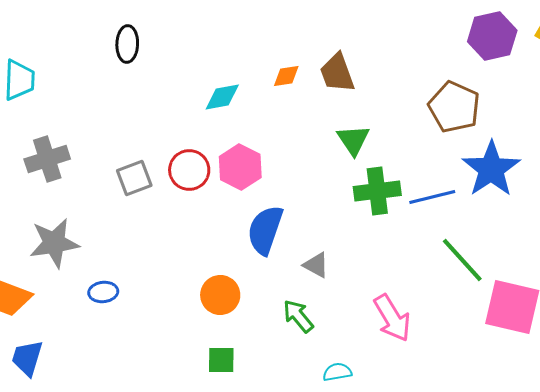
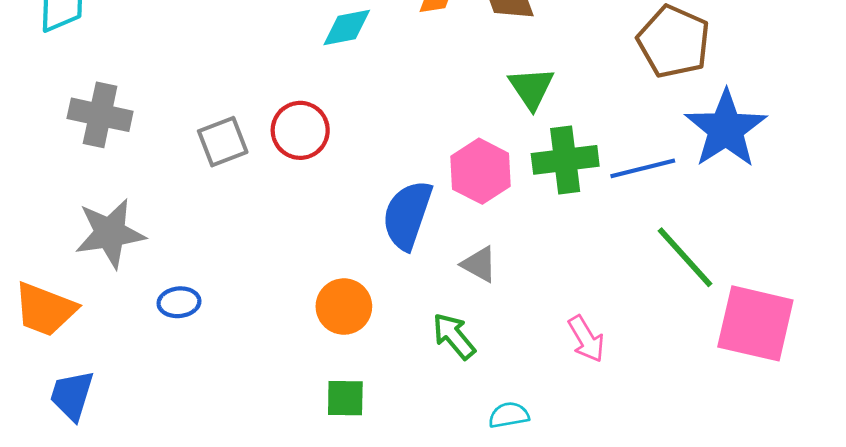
gray cross: (47, 159) -> (100, 115), turned 30
pink hexagon: (240, 167) -> (481, 171), moved
pink arrow: (392, 318) -> (586, 339), size x0.7

